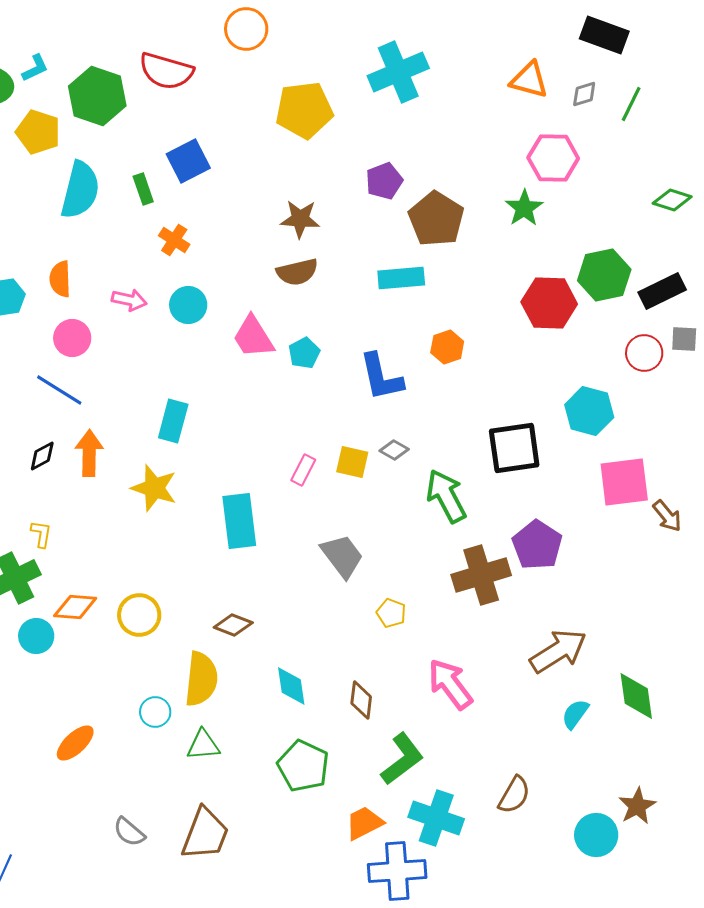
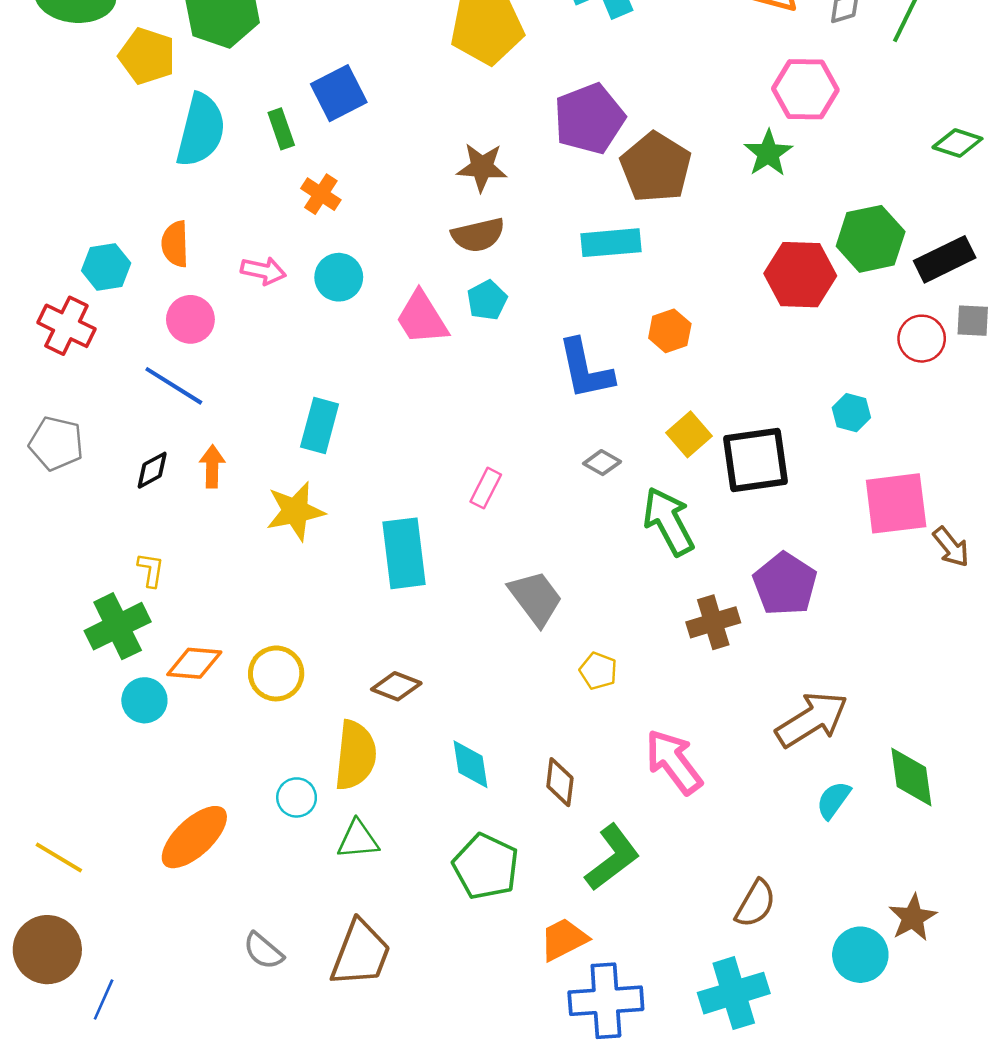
purple pentagon: (384, 181) -> (589, 119), size x1.5
cyan pentagon: (304, 353) -> (487, 300), moved
cyan hexagon: (589, 411) -> (851, 413), size x0.6
orange arrow: (89, 453) -> (212, 466), size x0.7
yellow square: (352, 462) -> (689, 434), moved, turned 36
yellow star: (154, 488) -> (295, 511), turned -30
brown cross: (481, 575) -> (713, 622), size x0.7
orange ellipse: (75, 743) -> (194, 837), size x1.4
cyan cross: (436, 818) -> (734, 993), moved, turned -36

